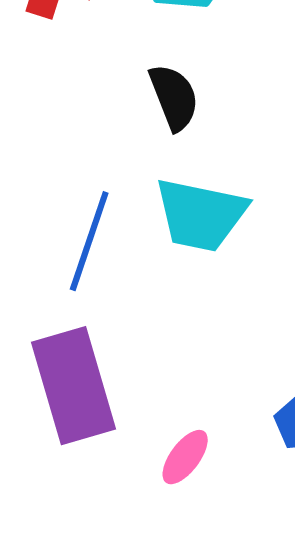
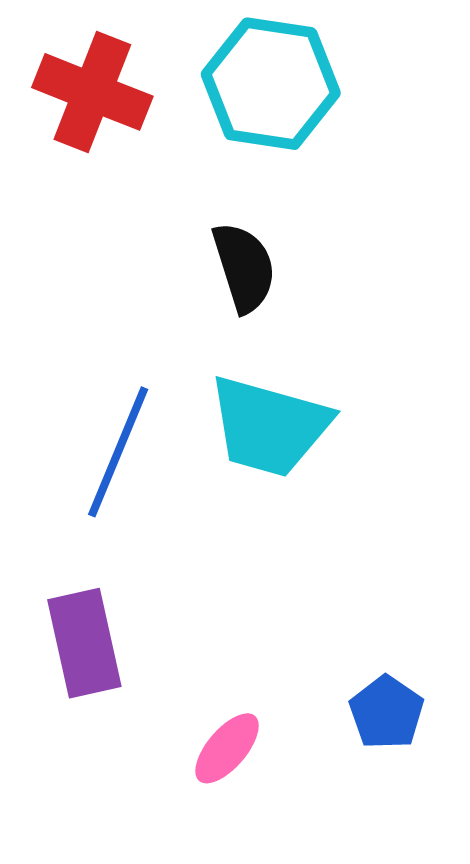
purple rectangle: (73, 386) -> (84, 643), size x0.7

